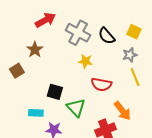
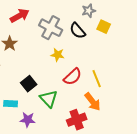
gray star: (130, 55) -> (89, 11), moved
yellow line: (135, 77) -> (97, 79), moved
red semicircle: (101, 84) -> (73, 77), turned -54
black square: (55, 92) -> (29, 84), turned 35

